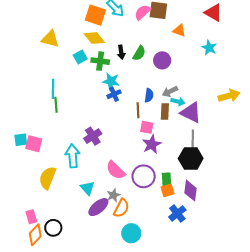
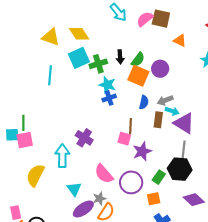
orange square: (95, 15) -> (138, 76), moved
yellow diamond: (94, 38) -> (79, 34), moved
cyan square: (80, 57) -> (79, 58), size x1.5
green cross: (100, 61) -> (98, 64), turned -30
cyan line: (53, 89) -> (50, 75), moved
green line: (56, 105) -> (23, 123), moved
brown line: (138, 110) -> (131, 126), moved
pink square: (147, 127) -> (124, 139), moved
purple cross: (93, 136) -> (84, 138), turned -30
pink square: (34, 144) -> (25, 140), turned -30
green rectangle: (167, 179) -> (159, 177), moved, turned 32
purple diamond: (190, 191) -> (194, 200), moved, turned -60

